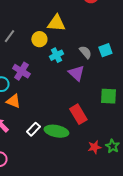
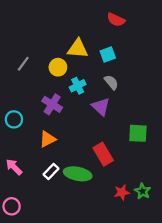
cyan square: (105, 50) -> (108, 54), moved
purple cross: (21, 71) -> (52, 104), moved
orange triangle: (13, 101) -> (48, 139), moved, turned -49

